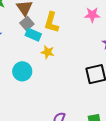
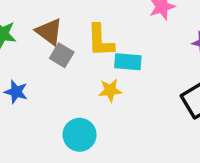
cyan rectangle: (33, 35) -> (128, 62), moved

